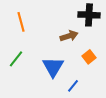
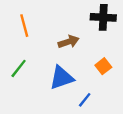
brown arrow: (69, 36) -> (68, 42), moved
blue triangle: (53, 67) -> (62, 78), turned 40

